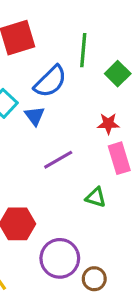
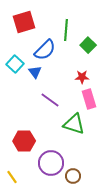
purple line: (58, 160) -> (50, 100), turned 66
green triangle: (96, 197) -> (74, 124), size x1.6

